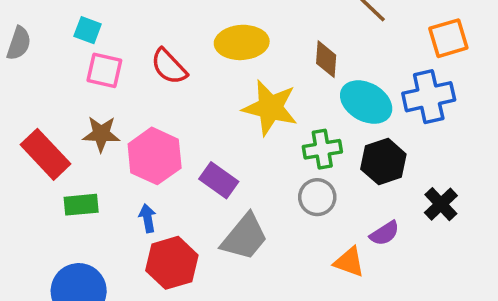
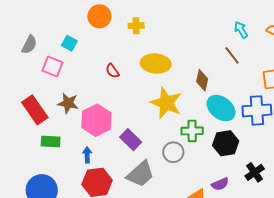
red semicircle: (169, 67) -> (112, 71), size x0.7
pink square: (104, 70) -> (52, 67), moved
gray circle: (317, 197) -> (173, 152), moved

